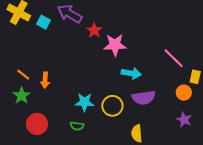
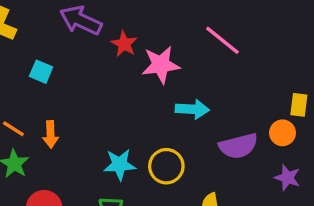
cyan square: (43, 22) -> (41, 72), moved
pink line: (174, 58) -> (222, 40), moved
purple semicircle: (144, 98) -> (238, 146), moved

